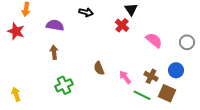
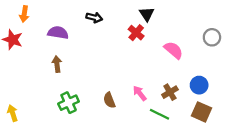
gray circle: (187, 42) -> (212, 37), moved
brown semicircle: (99, 68) -> (109, 100), moved
brown cross: (151, 76) -> (170, 92), turned 32
brown square: (167, 93) -> (201, 112), moved

